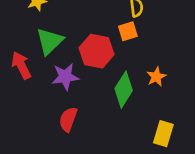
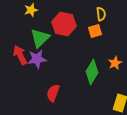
red hexagon: (97, 51) -> (64, 24), moved
purple star: (65, 77) -> (37, 59), moved

